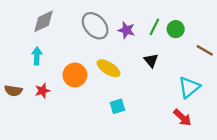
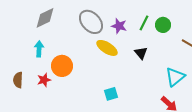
yellow ellipse: (108, 68) -> (107, 48), moved
orange circle: (75, 75) -> (62, 66), moved
brown semicircle: (13, 91) -> (18, 80), turned 84

